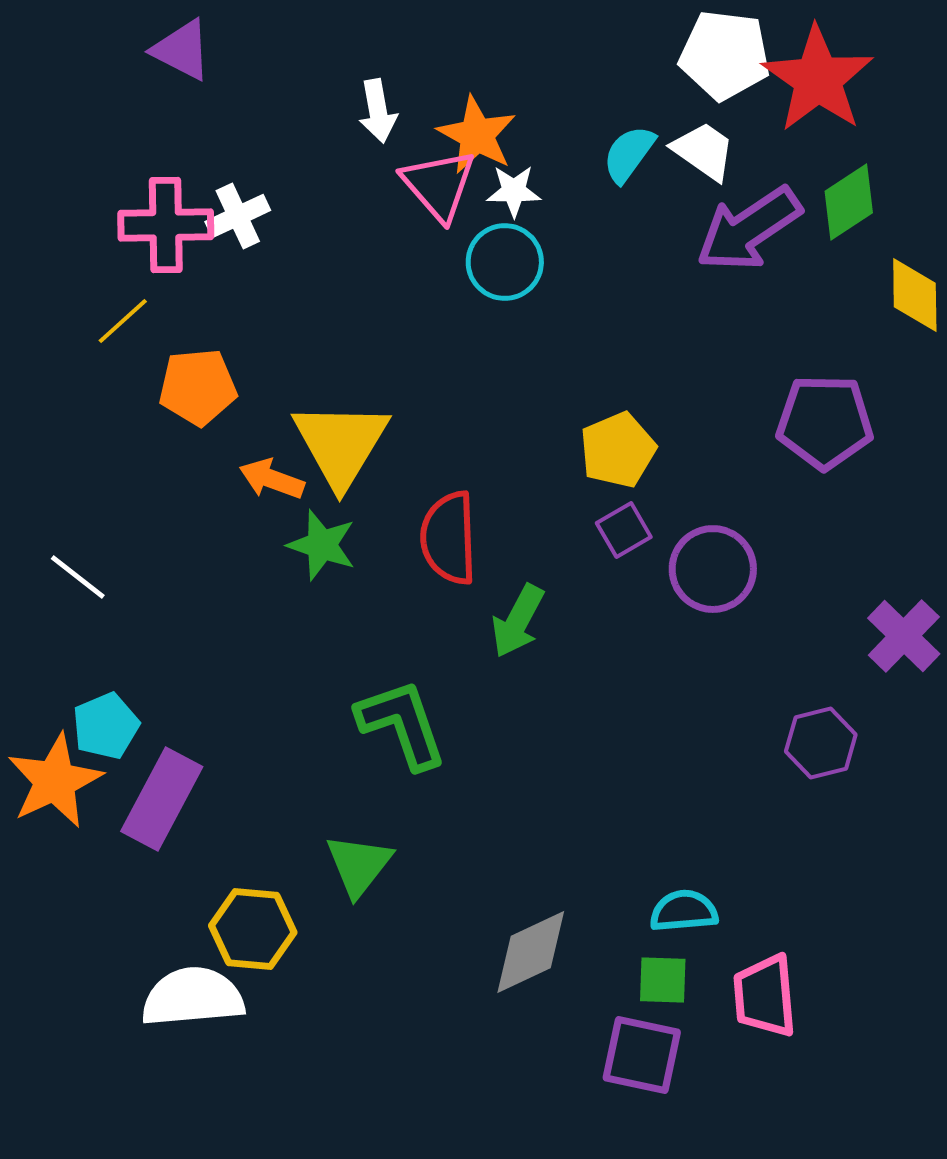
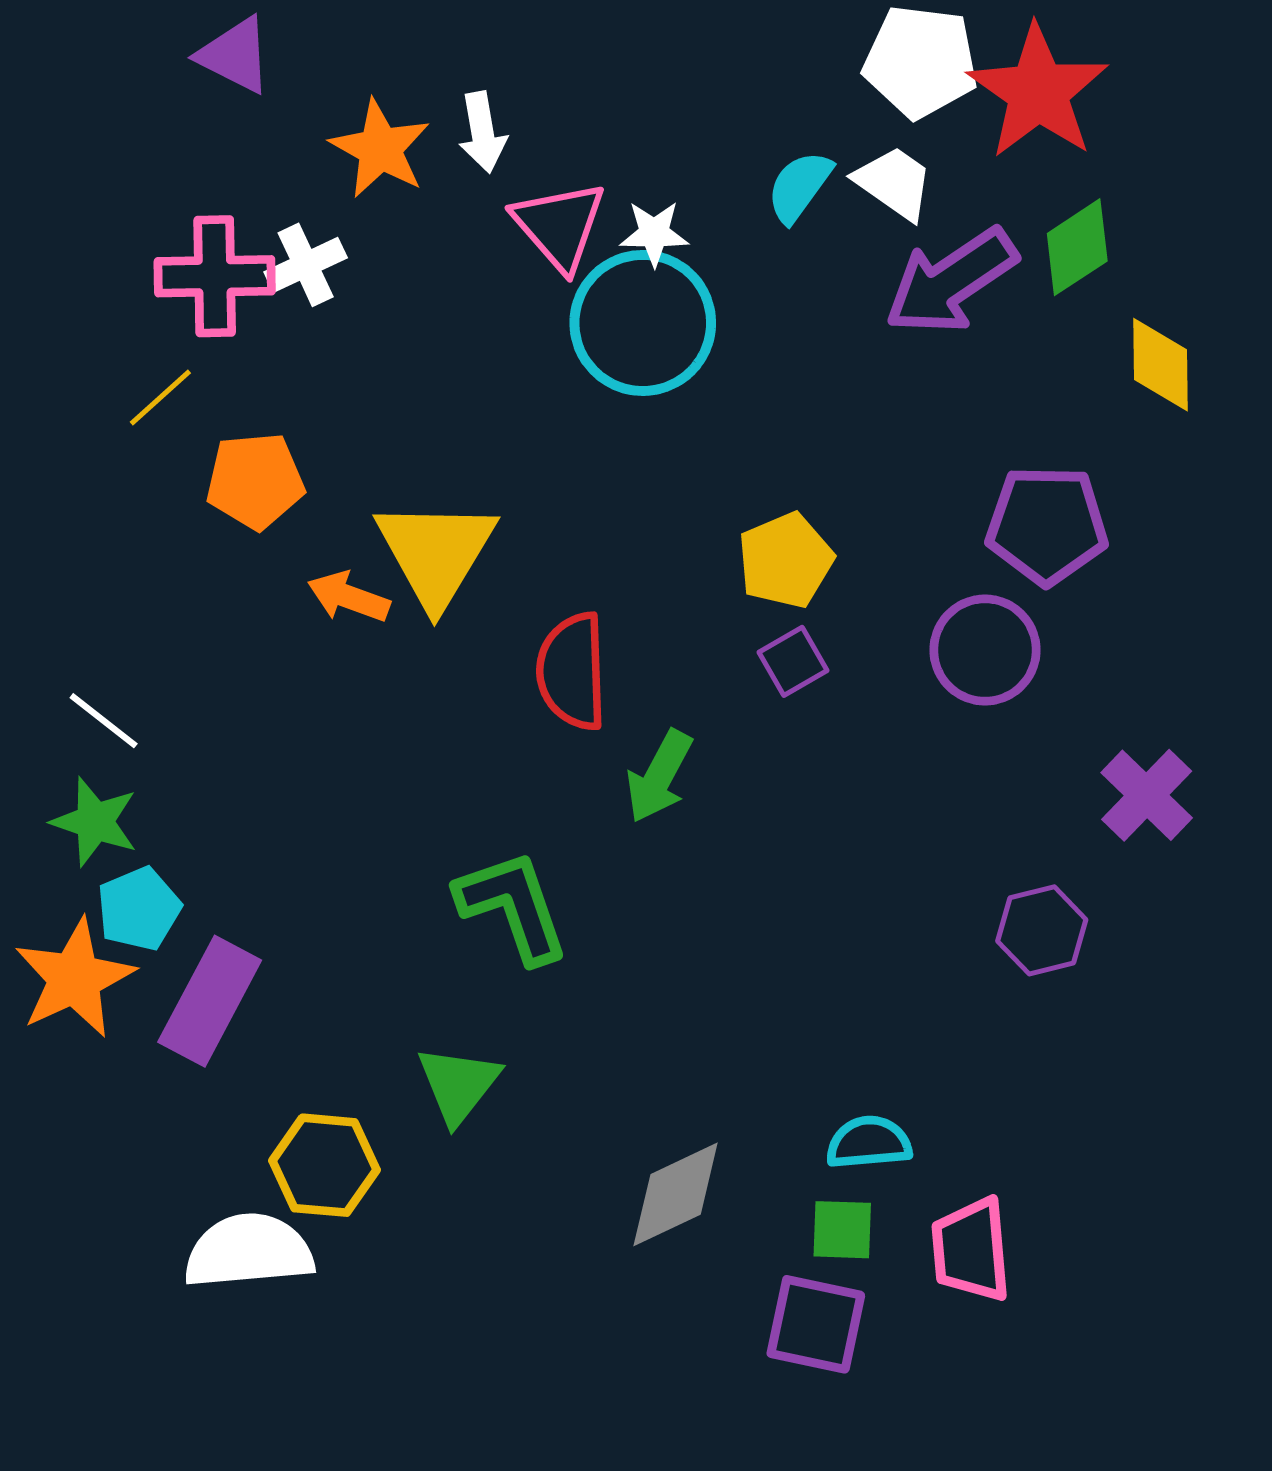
orange star: (477, 135) -> (380, 149), moved
cyan circle: (505, 262) -> (643, 323), size x1.5
green star: (322, 545) -> (95, 822), moved
purple circle: (713, 569) -> (985, 650), moved

